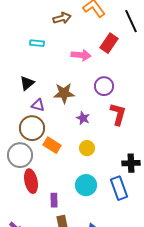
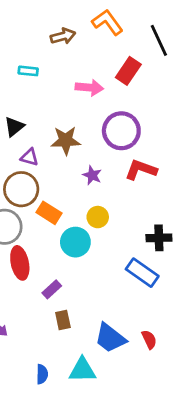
purple circle: (104, 86) -> (121, 131), size x1.4
red L-shape: (118, 114) -> (141, 170), turned -85
cyan circle: (86, 185) -> (75, 242), moved
blue rectangle: (119, 188) -> (142, 273), turned -35
purple rectangle: (54, 200) -> (52, 289), turned 48

